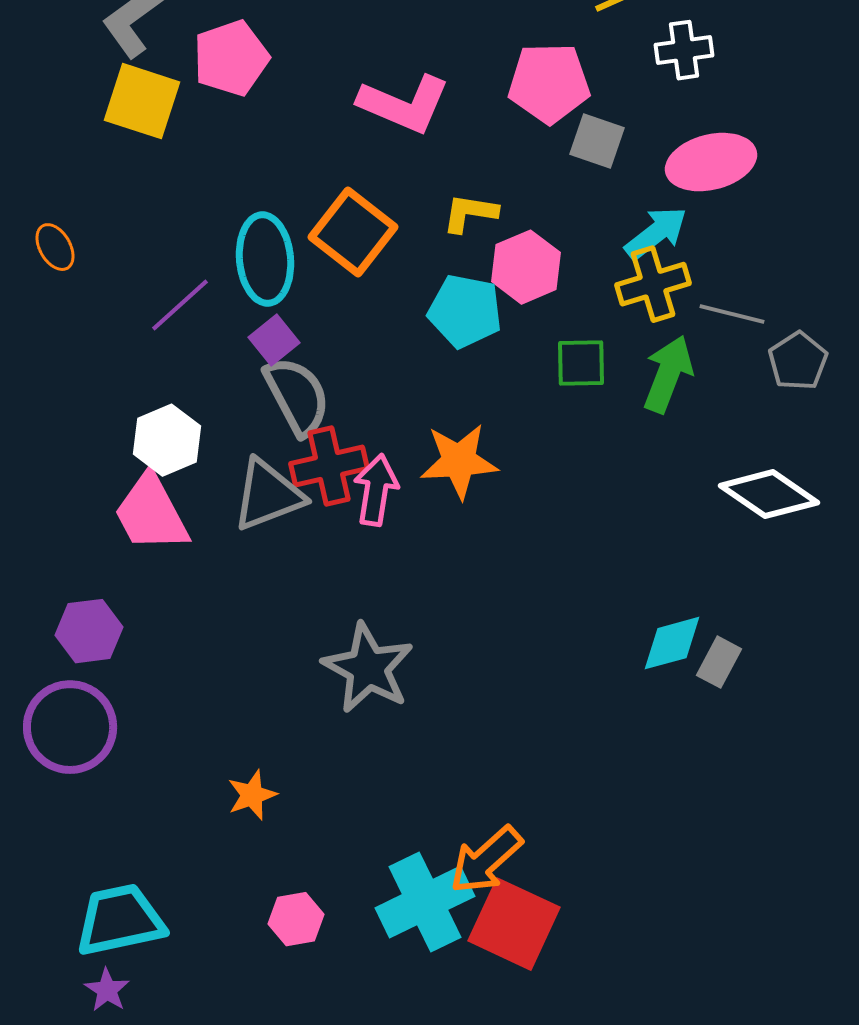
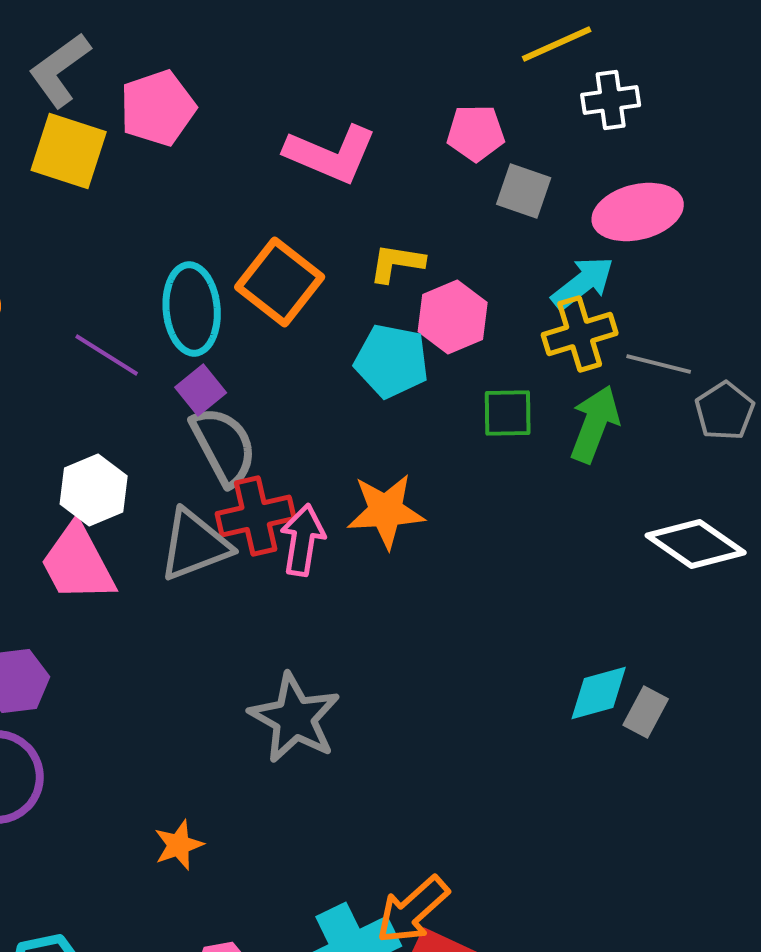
pink pentagon: (549, 83) -> (476, 133), size x0.7
purple line: (180, 305) -> (107, 355), turned 74

